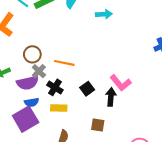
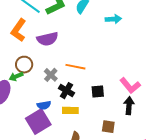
brown circle: (32, 54) -> (24, 65), moved
purple semicircle: (28, 83) -> (47, 39), moved
black square: (87, 89) -> (98, 92), turned 32
black arrow: (111, 97) -> (129, 106), moved

